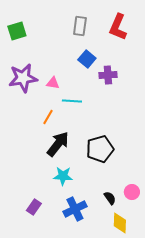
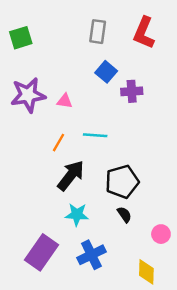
cyan line: (72, 101) -> (95, 135), moved
black semicircle: (110, 198) -> (124, 215), moved
purple rectangle: (34, 207) -> (41, 252), size x1.8

